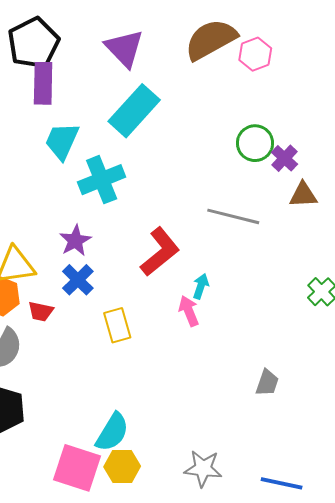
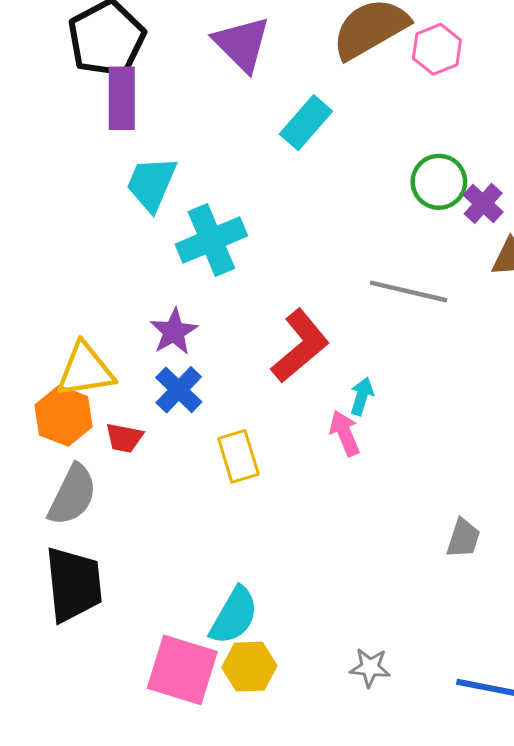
cyan rectangle: (134, 111) -> (306, 123), moved, size x0.7
gray star: (203, 468) -> (370, 667), size x0.7

